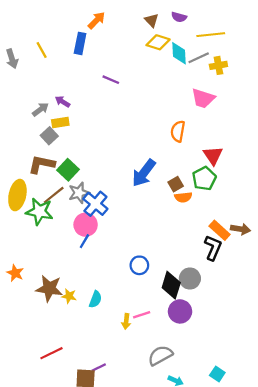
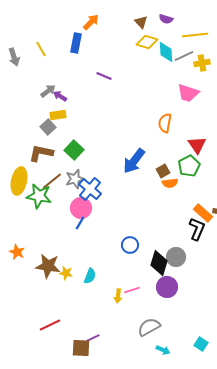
gray arrow: (41, 109) -> (48, 91), moved
green square: (68, 170) -> (74, 150), moved

